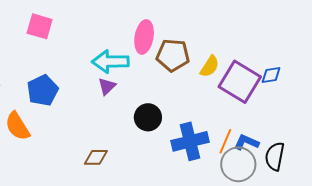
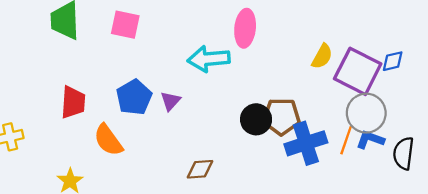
brown pentagon: (173, 55) -> (281, 116), moved
purple triangle: (107, 86) -> (170, 101), moved
gray circle: (238, 164) -> (366, 113), moved

